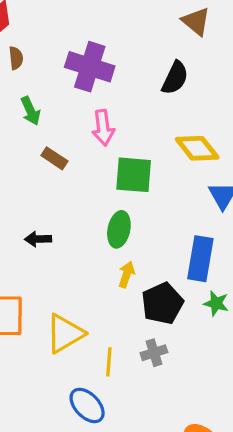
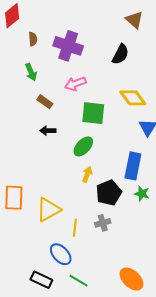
brown semicircle: (16, 58) -> (33, 39), moved
pink arrow: (103, 128) -> (75, 84), turned 75
green ellipse: (119, 229) -> (83, 146), turned 30
black arrow: (38, 239) -> (48, 131), moved

